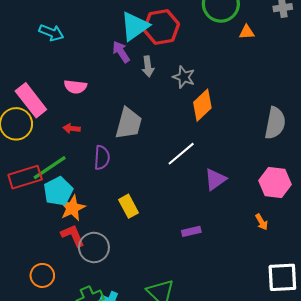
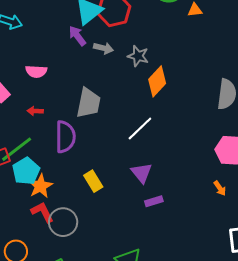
gray arrow: (148, 66) -> (104, 48), turned -66
purple semicircle: (102, 158) -> (65, 137), size x1.4
purple triangle: (215, 179) -> (142, 173), moved, turned -30

